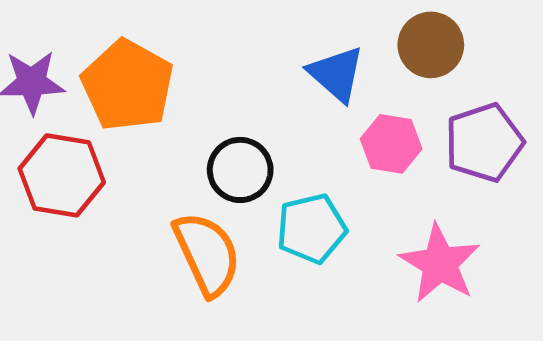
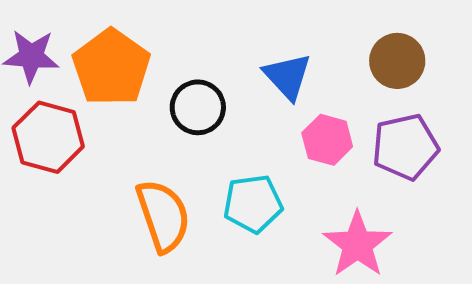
brown circle: (431, 45) -> (397, 61), moved
black circle: (240, 170) -> (198, 107), moved

